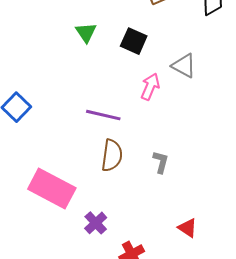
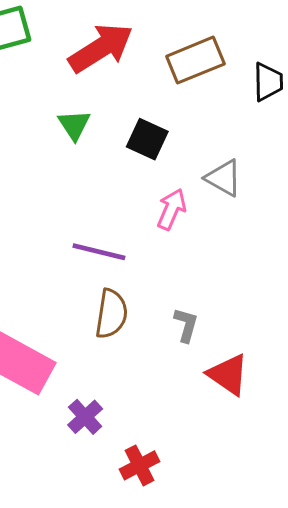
red triangle: (188, 228) -> (228, 374), moved, size x1.4

